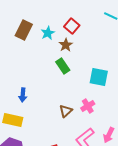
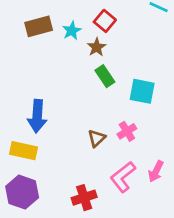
brown rectangle: (24, 30) -> (39, 26), turned 48
green rectangle: (63, 66) -> (105, 76), moved
blue arrow: (23, 95) -> (37, 116), size x1.6

